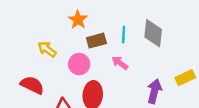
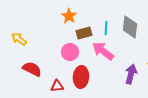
yellow arrow: (47, 49) -> (19, 39), moved
pink arrow: (120, 63) -> (103, 51), size x1.6

